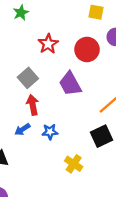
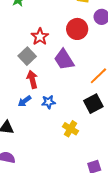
red star: (48, 44) -> (40, 37), moved

